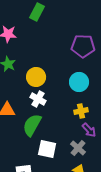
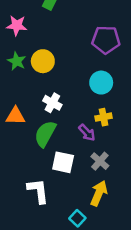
yellow circle: (36, 77) -> (43, 61), moved
purple arrow: (89, 130) -> (87, 133), moved

